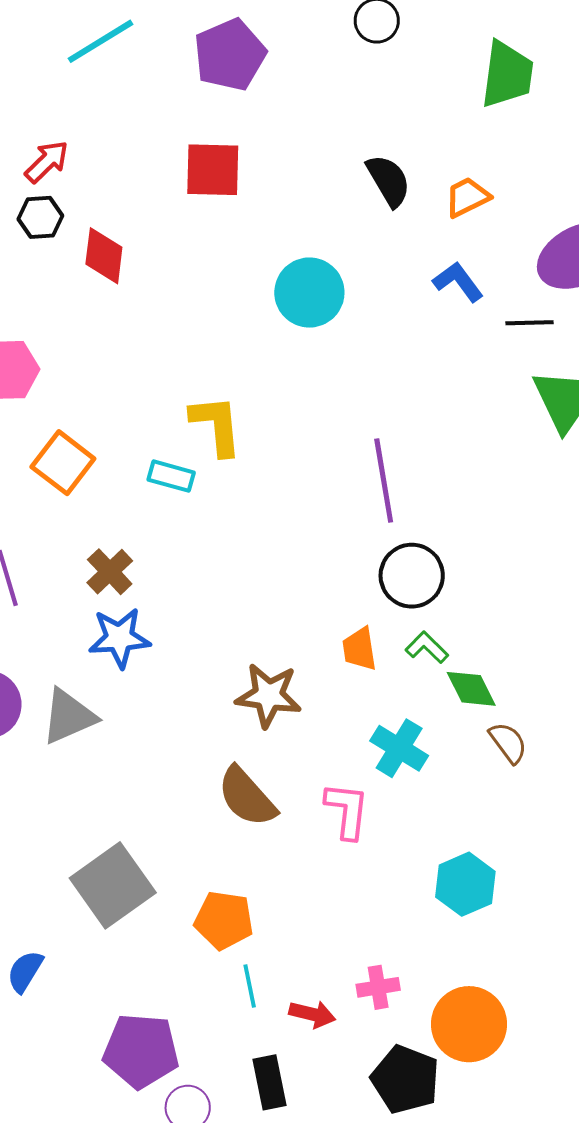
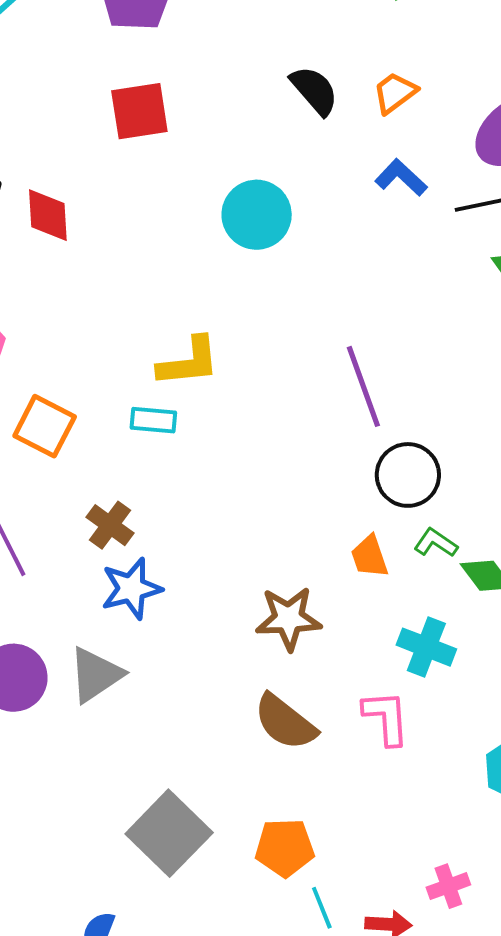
yellow L-shape: (216, 425) -> (189, 362), turned 100

